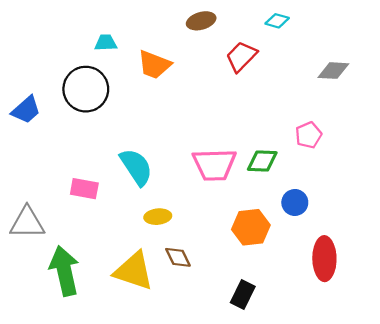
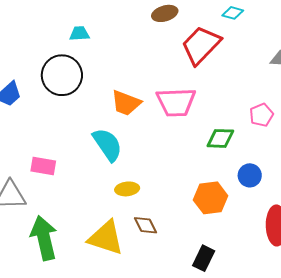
red trapezoid: (241, 57) -> (201, 45), size x1.4
orange trapezoid: (154, 65) -> (126, 103), moved
pink trapezoid: (214, 165) -> (176, 102), moved
pink rectangle: (84, 189) -> (43, 166), moved

